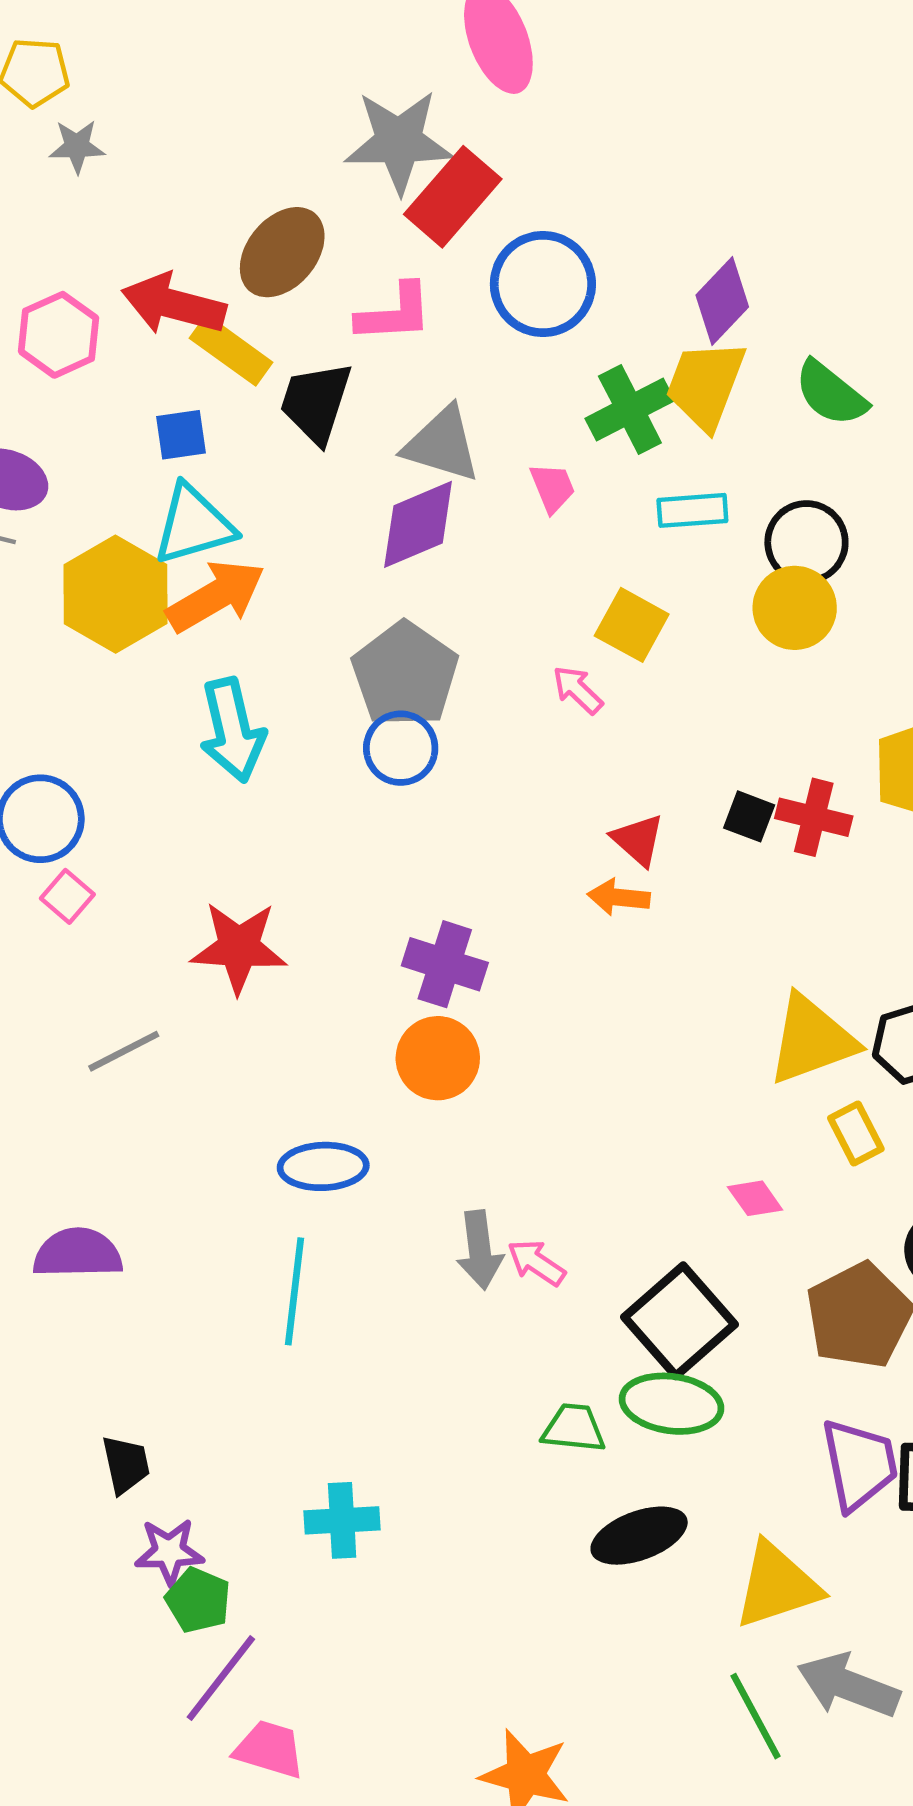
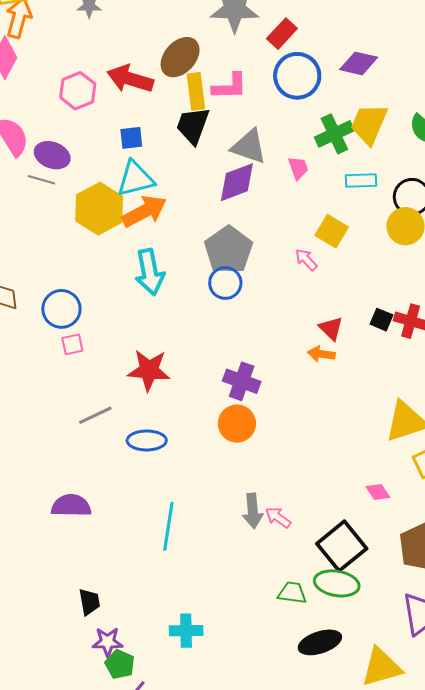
red rectangle: (453, 197) -> (282, 34), moved, size x0.7
purple diamond: (722, 301) -> (359, 63), moved, turned 57
yellow rectangle: (231, 350) -> (196, 91), moved, turned 45
pink square: (67, 896) -> (72, 344), turned 35
blue ellipse: (323, 1166) -> (147, 440), moved

